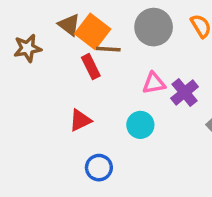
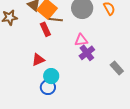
purple cross: (185, 92) -> (87, 53), moved
cyan circle: (140, 125) -> (51, 76), moved

